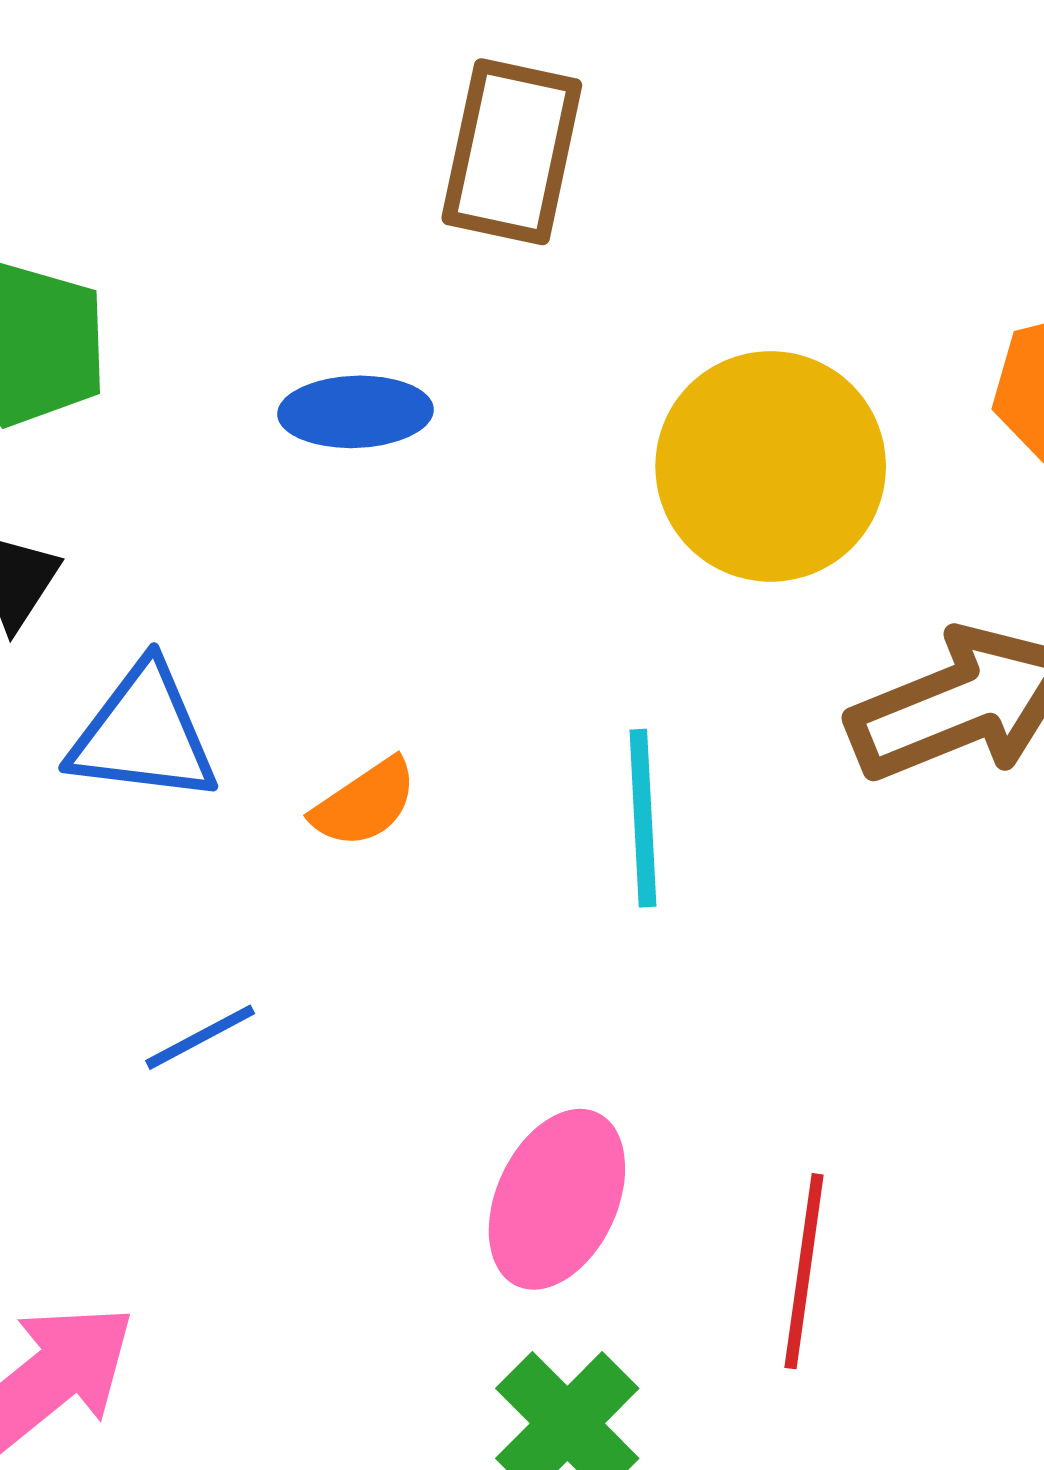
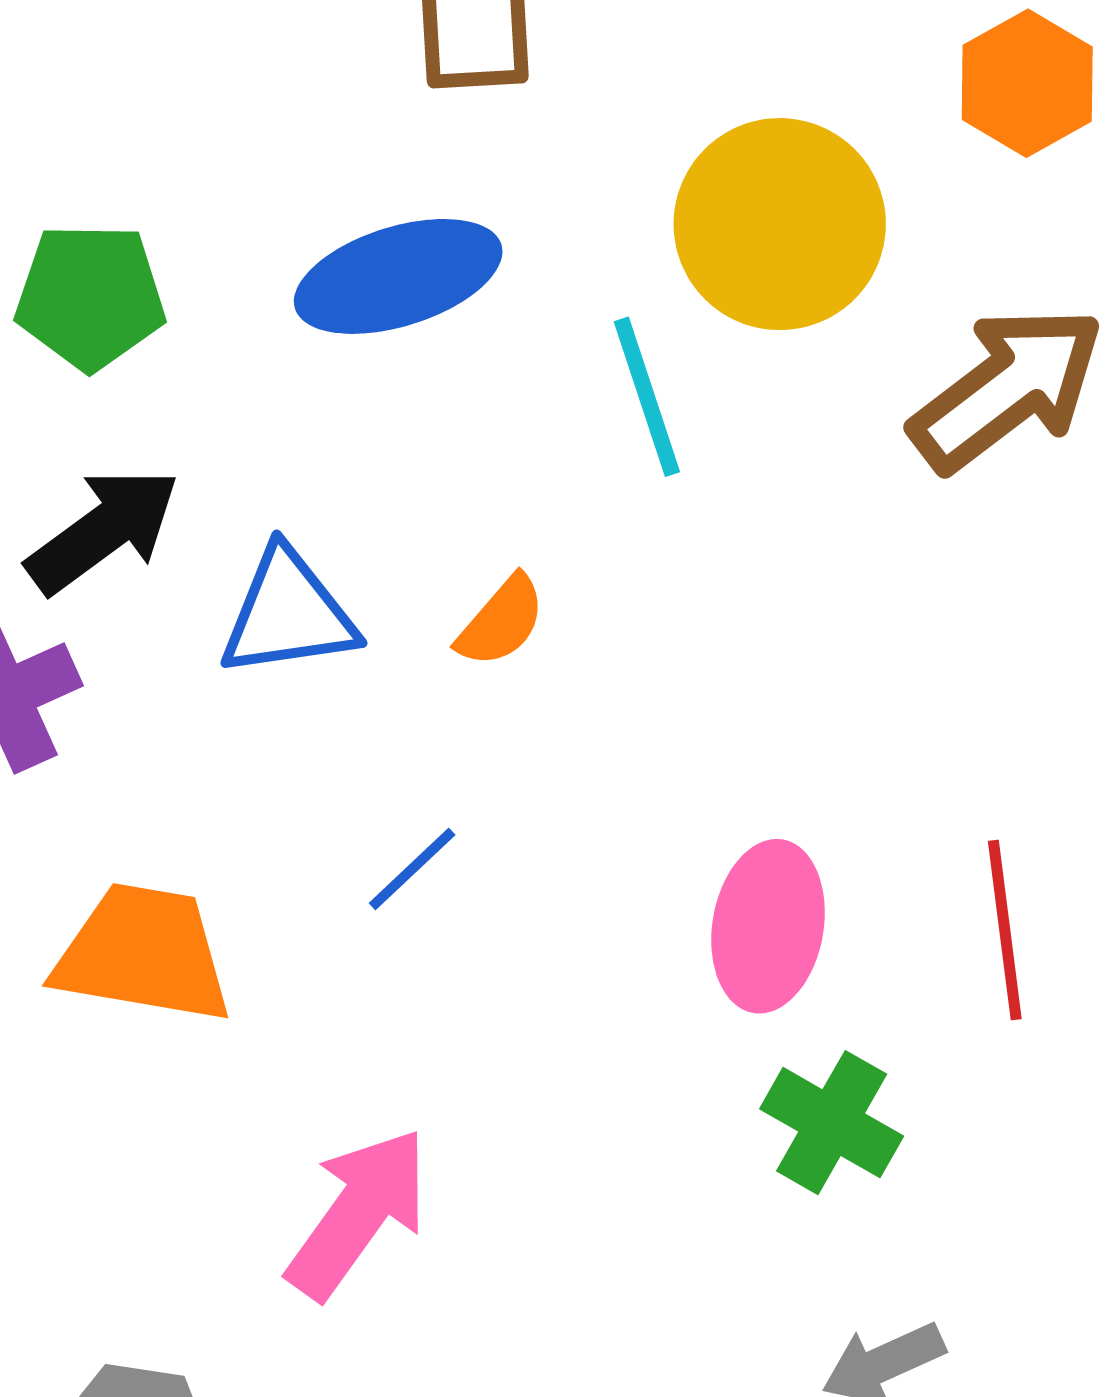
blue ellipse: (356, 412) -> (398, 276), size x1.5
cyan line: (643, 818) -> (647, 397), moved

